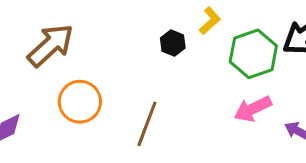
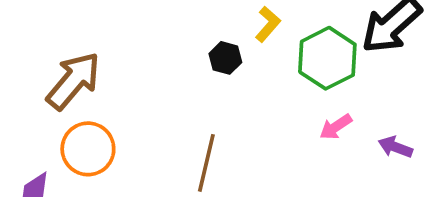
orange circle: (80, 102) -> (88, 149), moved
pink arrow: (253, 109) -> (336, 127), size x0.7

